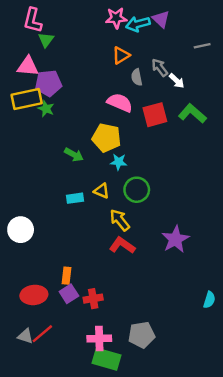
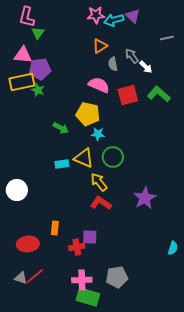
yellow triangle: (102, 191) -> (84, 158), size x1.5
purple square: (69, 294) -> (90, 237), moved, turned 35

